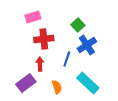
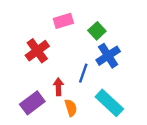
pink rectangle: (33, 17) -> (63, 21), moved
red cross: (44, 39) -> (37, 51), moved, turned -30
red arrow: (40, 64) -> (58, 87), moved

